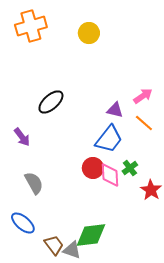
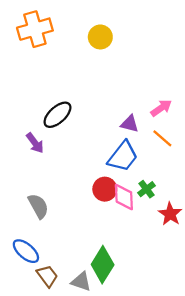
purple arrow: (22, 137) -> (35, 143), moved
green diamond: (91, 235) -> (103, 265), turned -52
brown trapezoid: (54, 245) -> (47, 276), moved

